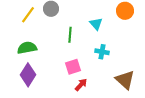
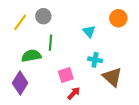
green line: (70, 35) -> (50, 43), moved
green semicircle: (27, 48) -> (31, 56), moved
brown triangle: (125, 80) -> (112, 77), moved

